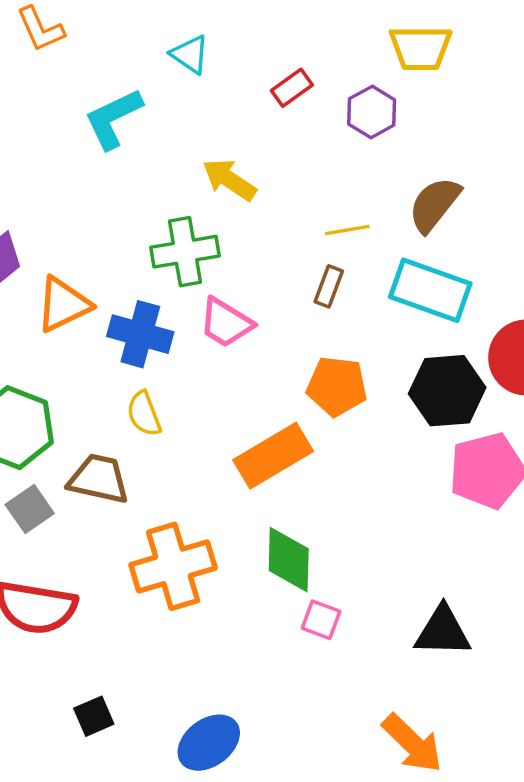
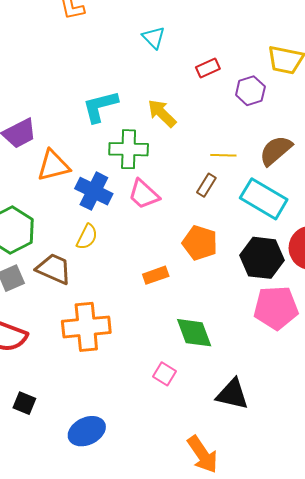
cyan L-shape: (113, 119) -> (100, 106), moved
yellow semicircle: (144, 414) -> (87, 237), turned -144
orange rectangle: (273, 456) -> (156, 275), size x0.6
green diamond: (289, 560) -> (194, 333), moved, turned -33
black square: (94, 716) -> (24, 403), turned 35

